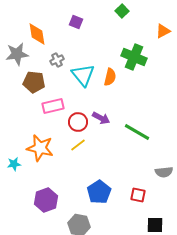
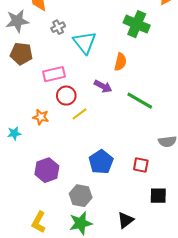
orange semicircle: (110, 77) -> (120, 62), moved
brown pentagon: (34, 82) -> (21, 54), moved
red circle: (78, 122) -> (66, 96), moved
orange star: (40, 148) -> (41, 117), size x0.6

